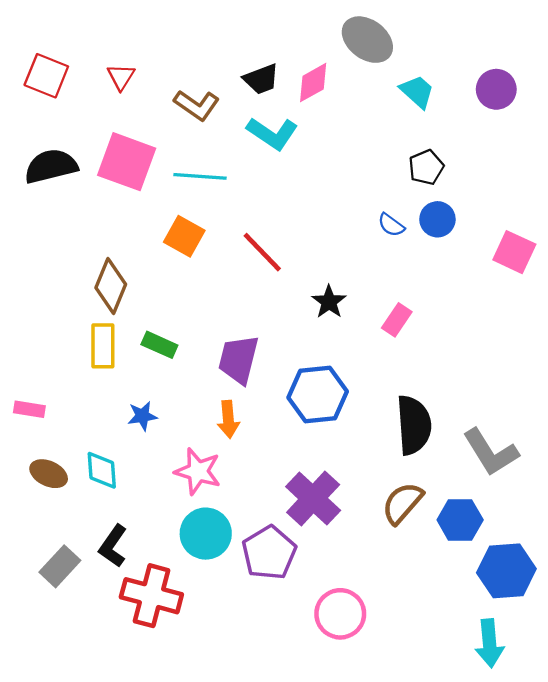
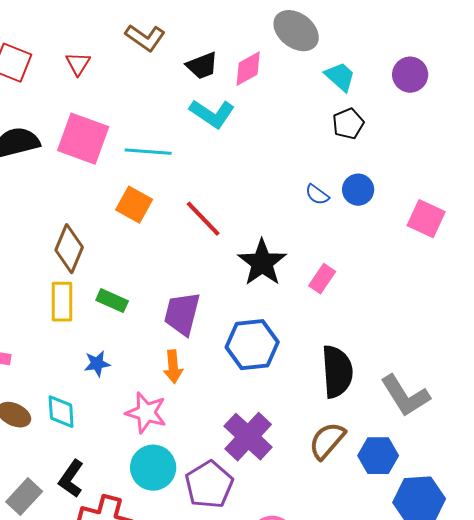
brown L-shape: (197, 105) -> (145, 38), moved
black pentagon: (426, 167) -> (348, 124), moved
black star: (329, 302) -> (262, 263), size x1.6

